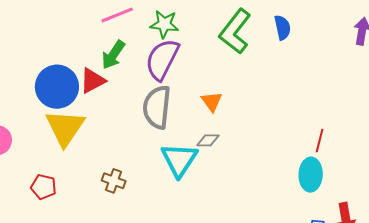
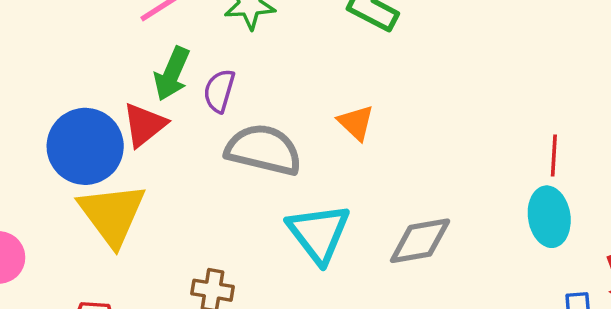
purple semicircle: (162, 59) -> (219, 91), moved, size x0.6
gray semicircle: (157, 107) -> (264, 150), turned 108
gray diamond: (208, 140) -> (420, 241), moved, size x1.6

